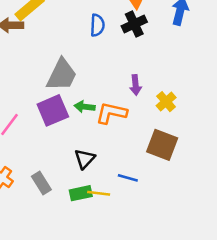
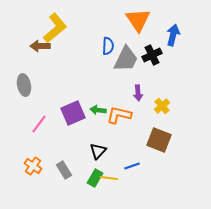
black cross: (134, 24) -> (152, 55), moved
gray trapezoid: (62, 75) -> (126, 59), moved
blue line: (128, 178) -> (132, 166), turned -35
green rectangle: (81, 193) -> (95, 178), turned -48

